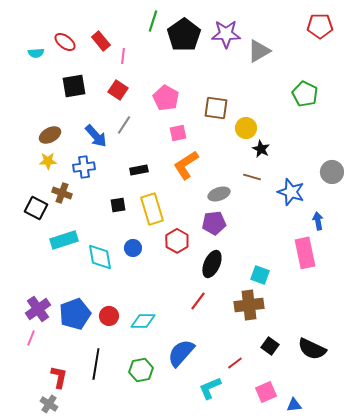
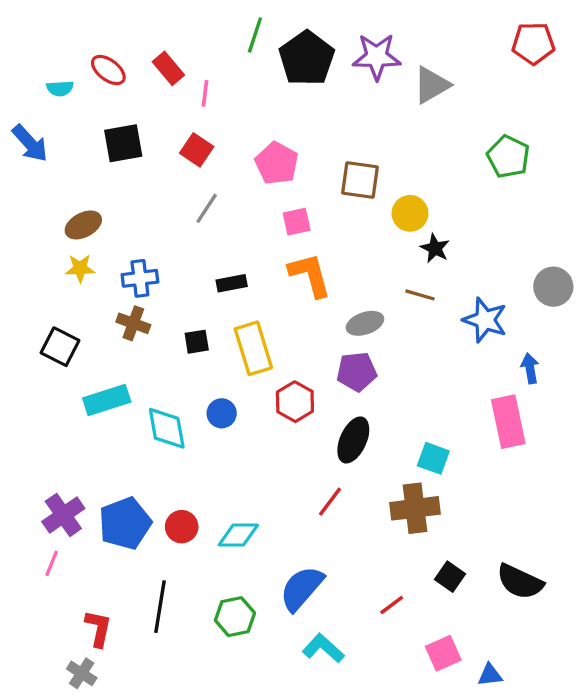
blue arrow: (96, 136) -> (30, 143), moved
orange L-shape: (186, 165) -> (310, 275), turned 108
brown cross: (62, 193) -> (133, 323), moved
cyan L-shape: (210, 388) -> (323, 648), moved, turned 65

